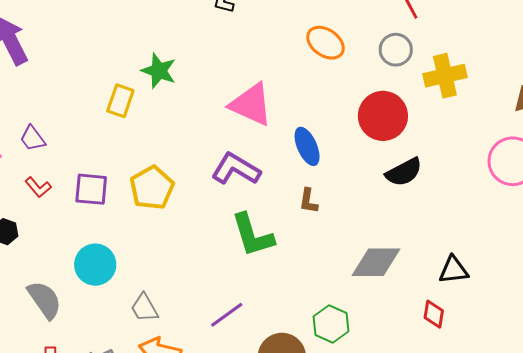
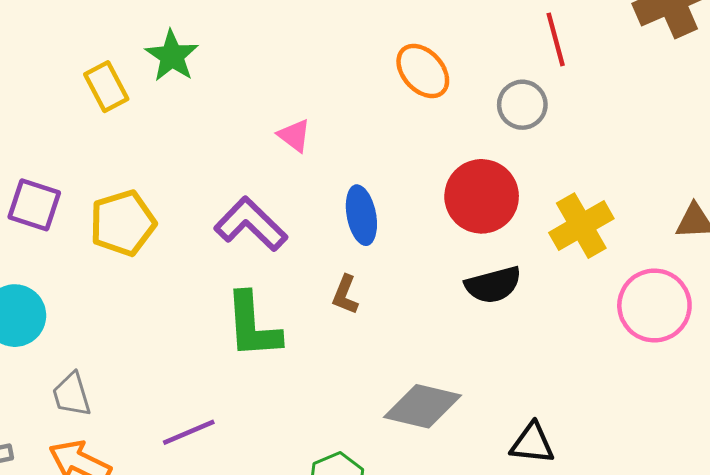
yellow cross: (445, 76) -> (581, 226), moved, turned -30
yellow rectangle: (120, 101) -> (106, 87), turned -60
pink triangle: (251, 104) -> (294, 136), size x0.5

